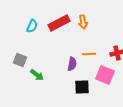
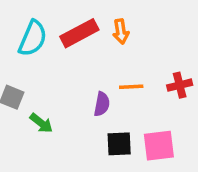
cyan semicircle: (32, 26) -> (33, 38), size x1.5
pink square: (105, 75) -> (159, 146), moved, turned -30

